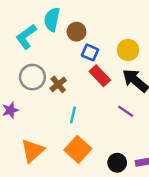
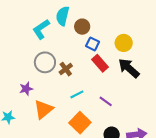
purple line: (126, 111) -> (106, 101), moved
cyan line: (73, 115) -> (77, 94), turned 48
orange triangle: (33, 151) -> (43, 109), moved

